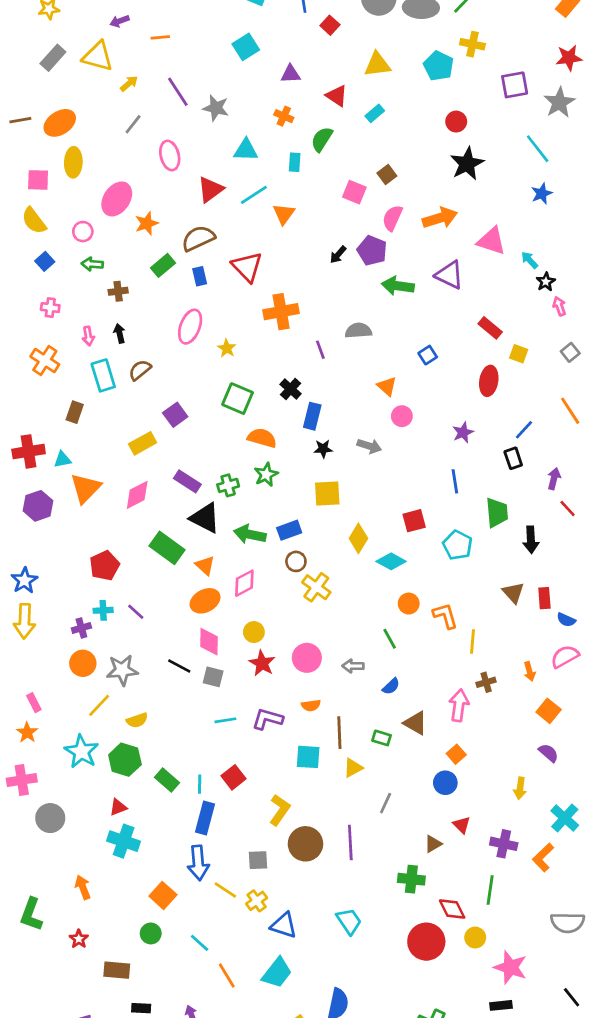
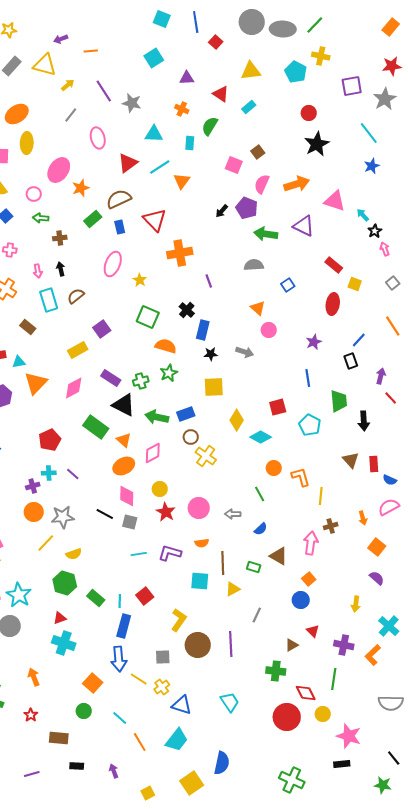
gray semicircle: (358, 331) -> (254, 265), moved
brown rectangle: (75, 412) -> (28, 327), turned -70
cyan star: (81, 752) -> (19, 595), moved

